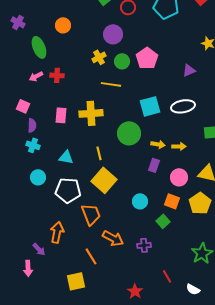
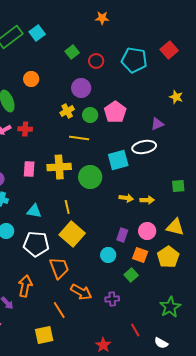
white ellipse: (183, 106) -> (144, 147), moved
green circle: (129, 133) -> (90, 177), moved
purple rectangle: (154, 165) -> (122, 235), moved

